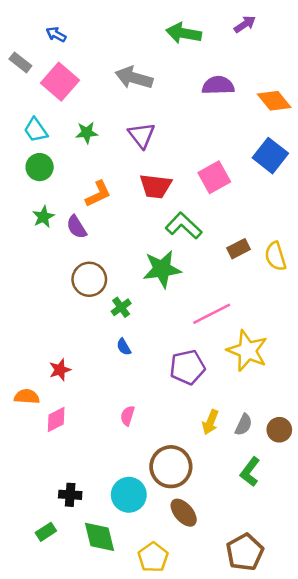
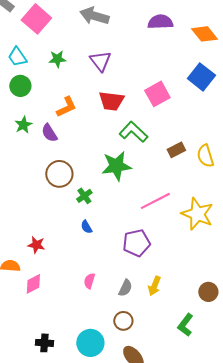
yellow star: (247, 351) -> (197, 214), moved
red star: (60, 370) -> (36, 245), turned 30
gray semicircle: (244, 425) -> (125, 288), moved
brown circle: (171, 467) -> (123, 321), size x0.6

